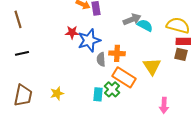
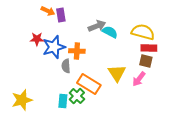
orange cross: (117, 53) -> (77, 51), moved
yellow star: (57, 93) -> (22, 100), size x1.5
pink arrow: (164, 105) -> (139, 79), moved, turned 35

